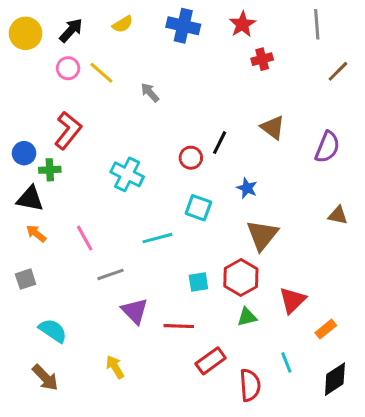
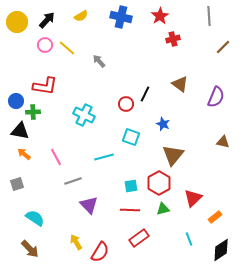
red L-shape: (68, 130) -> (45, 86), turned 60
red line: (179, 326) -> (130, 210), moved
red semicircle: (250, 385) -> (100, 252), moved, turned 35

